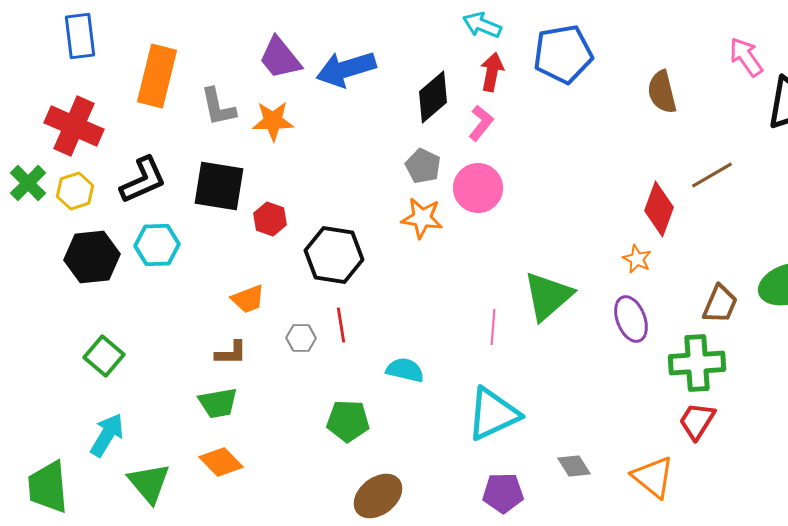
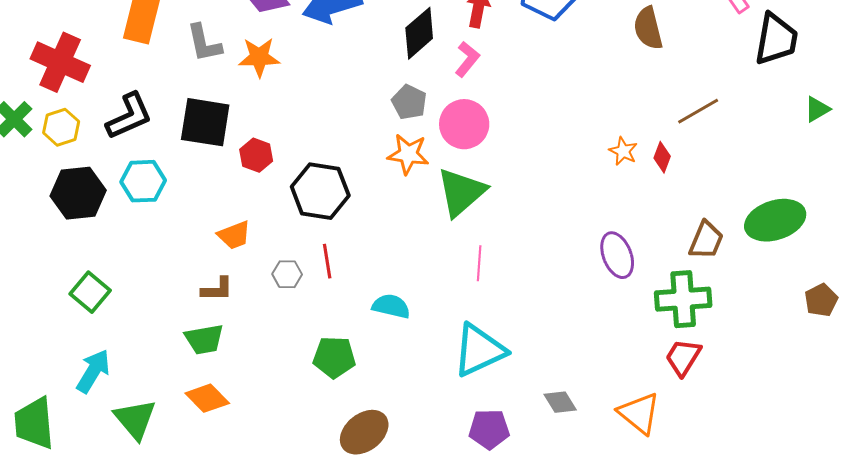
red diamond: (659, 209) -> (662, 157), moved, size x0.6
orange star: (637, 259) -> (623, 151), moved
green triangle: (548, 296) -> (461, 192), moved

